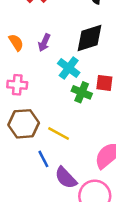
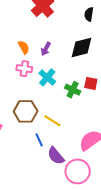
cyan cross: (69, 68) -> (47, 77), moved
pink cross: (17, 85) -> (24, 69), moved

